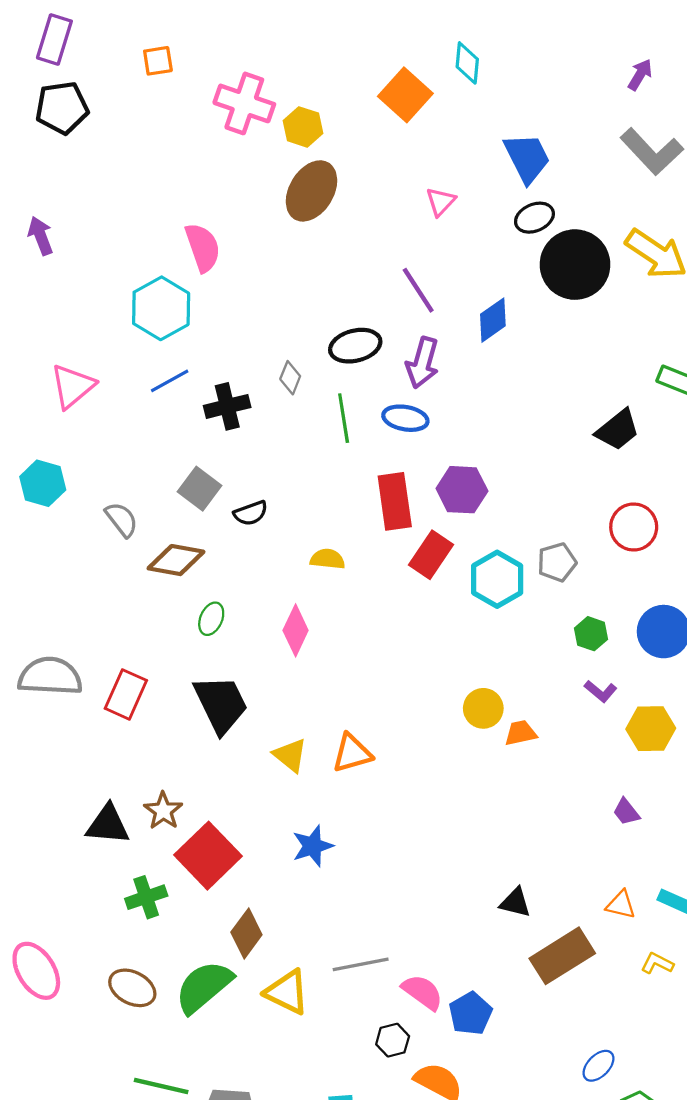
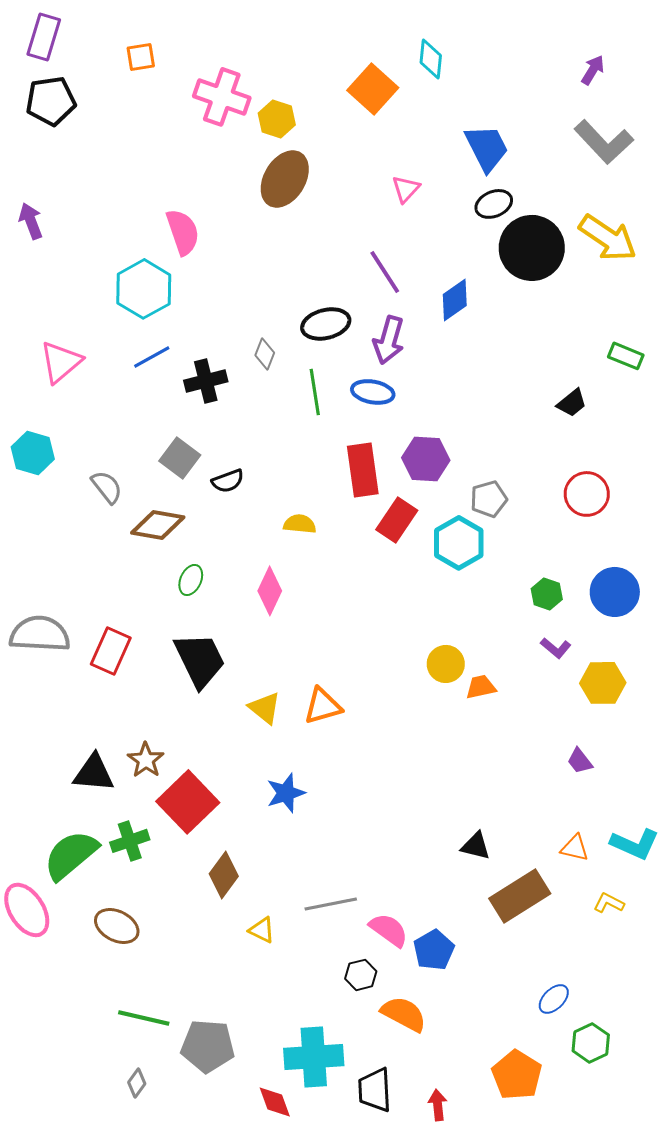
black trapezoid: (618, 430) -> (572, 403), size x0.7
gray pentagon: (557, 562) -> (489, 499), moved
green semicircle: (204, 987) -> (71, 855), moved
yellow triangle: (287, 992) -> (262, 930), size x0.6

